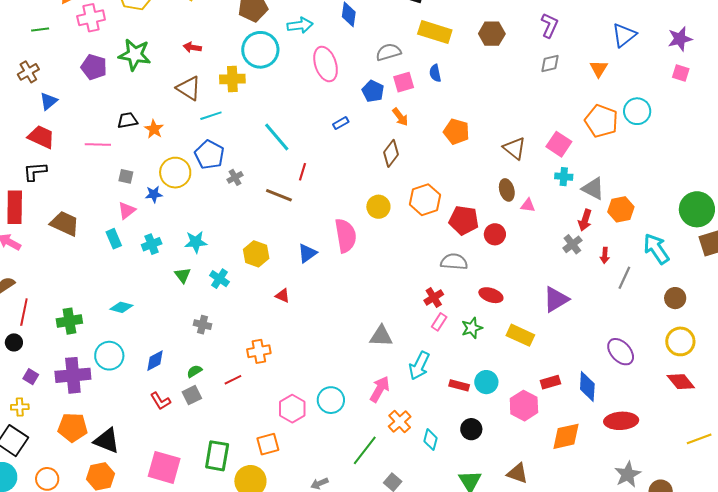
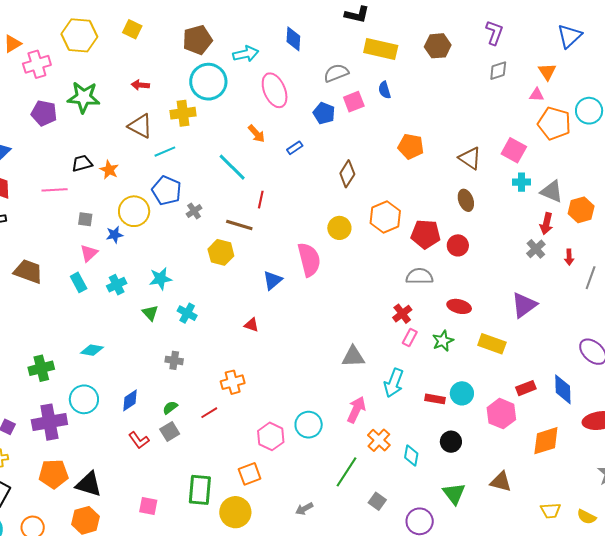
orange arrow: (400, 117) -> (256, 134), moved
pink triangle: (528, 205) -> (537, 95), moved
yellow hexagon: (256, 254) -> (221, 252), moved
pink square: (164, 467) -> (148, 506), size x0.6

